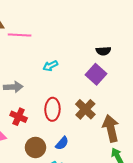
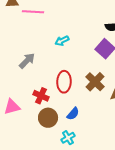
gray arrow: (13, 87) -> (27, 61), turned -42
red cross: (19, 117) -> (41, 96), moved

